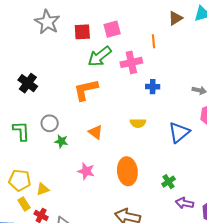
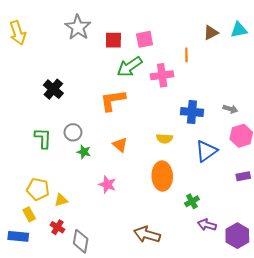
blue cross: (153, 87) -> (192, 112), moved, size x1.5
orange ellipse: (127, 171) -> (162, 176), moved
yellow rectangle: (24, 204) -> (29, 214), moved

